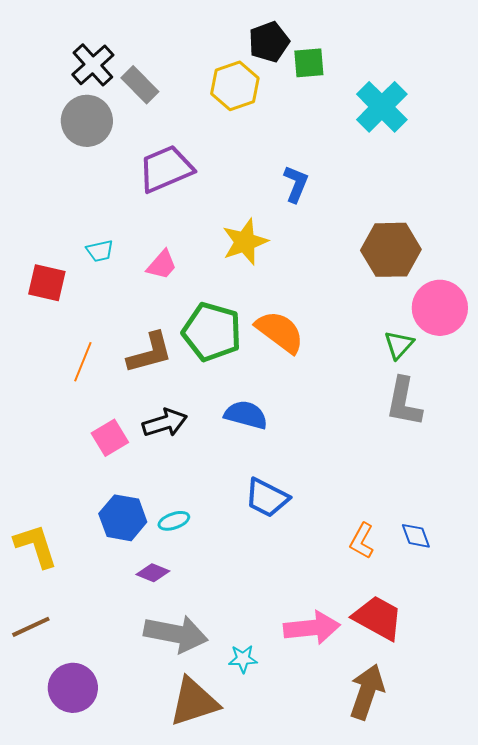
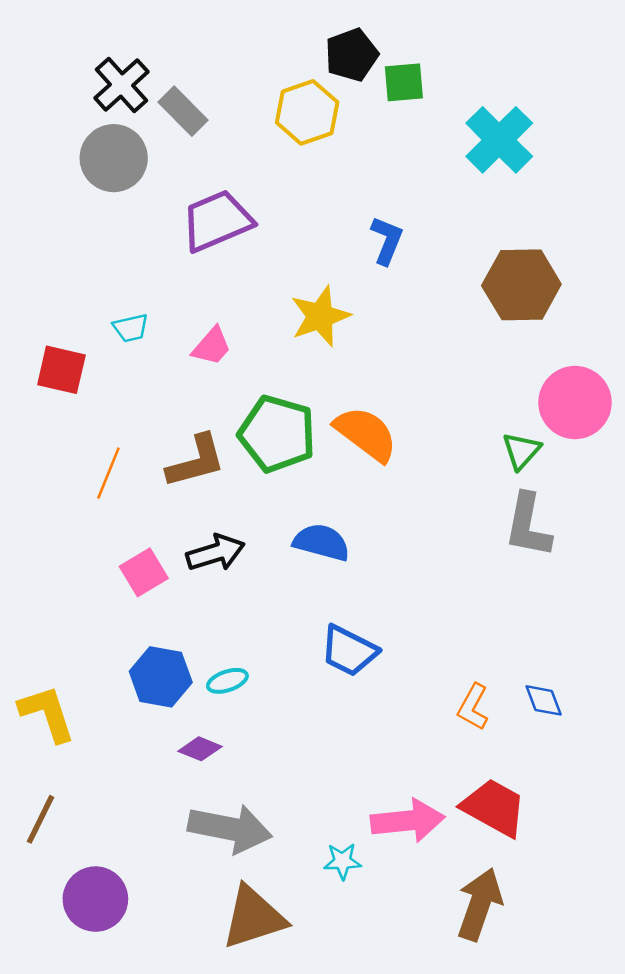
brown hexagon: (391, 250) -> (521, 285), moved
brown line: (31, 627) -> (41, 819), turned -39
cyan star: (243, 659) -> (342, 861), moved

